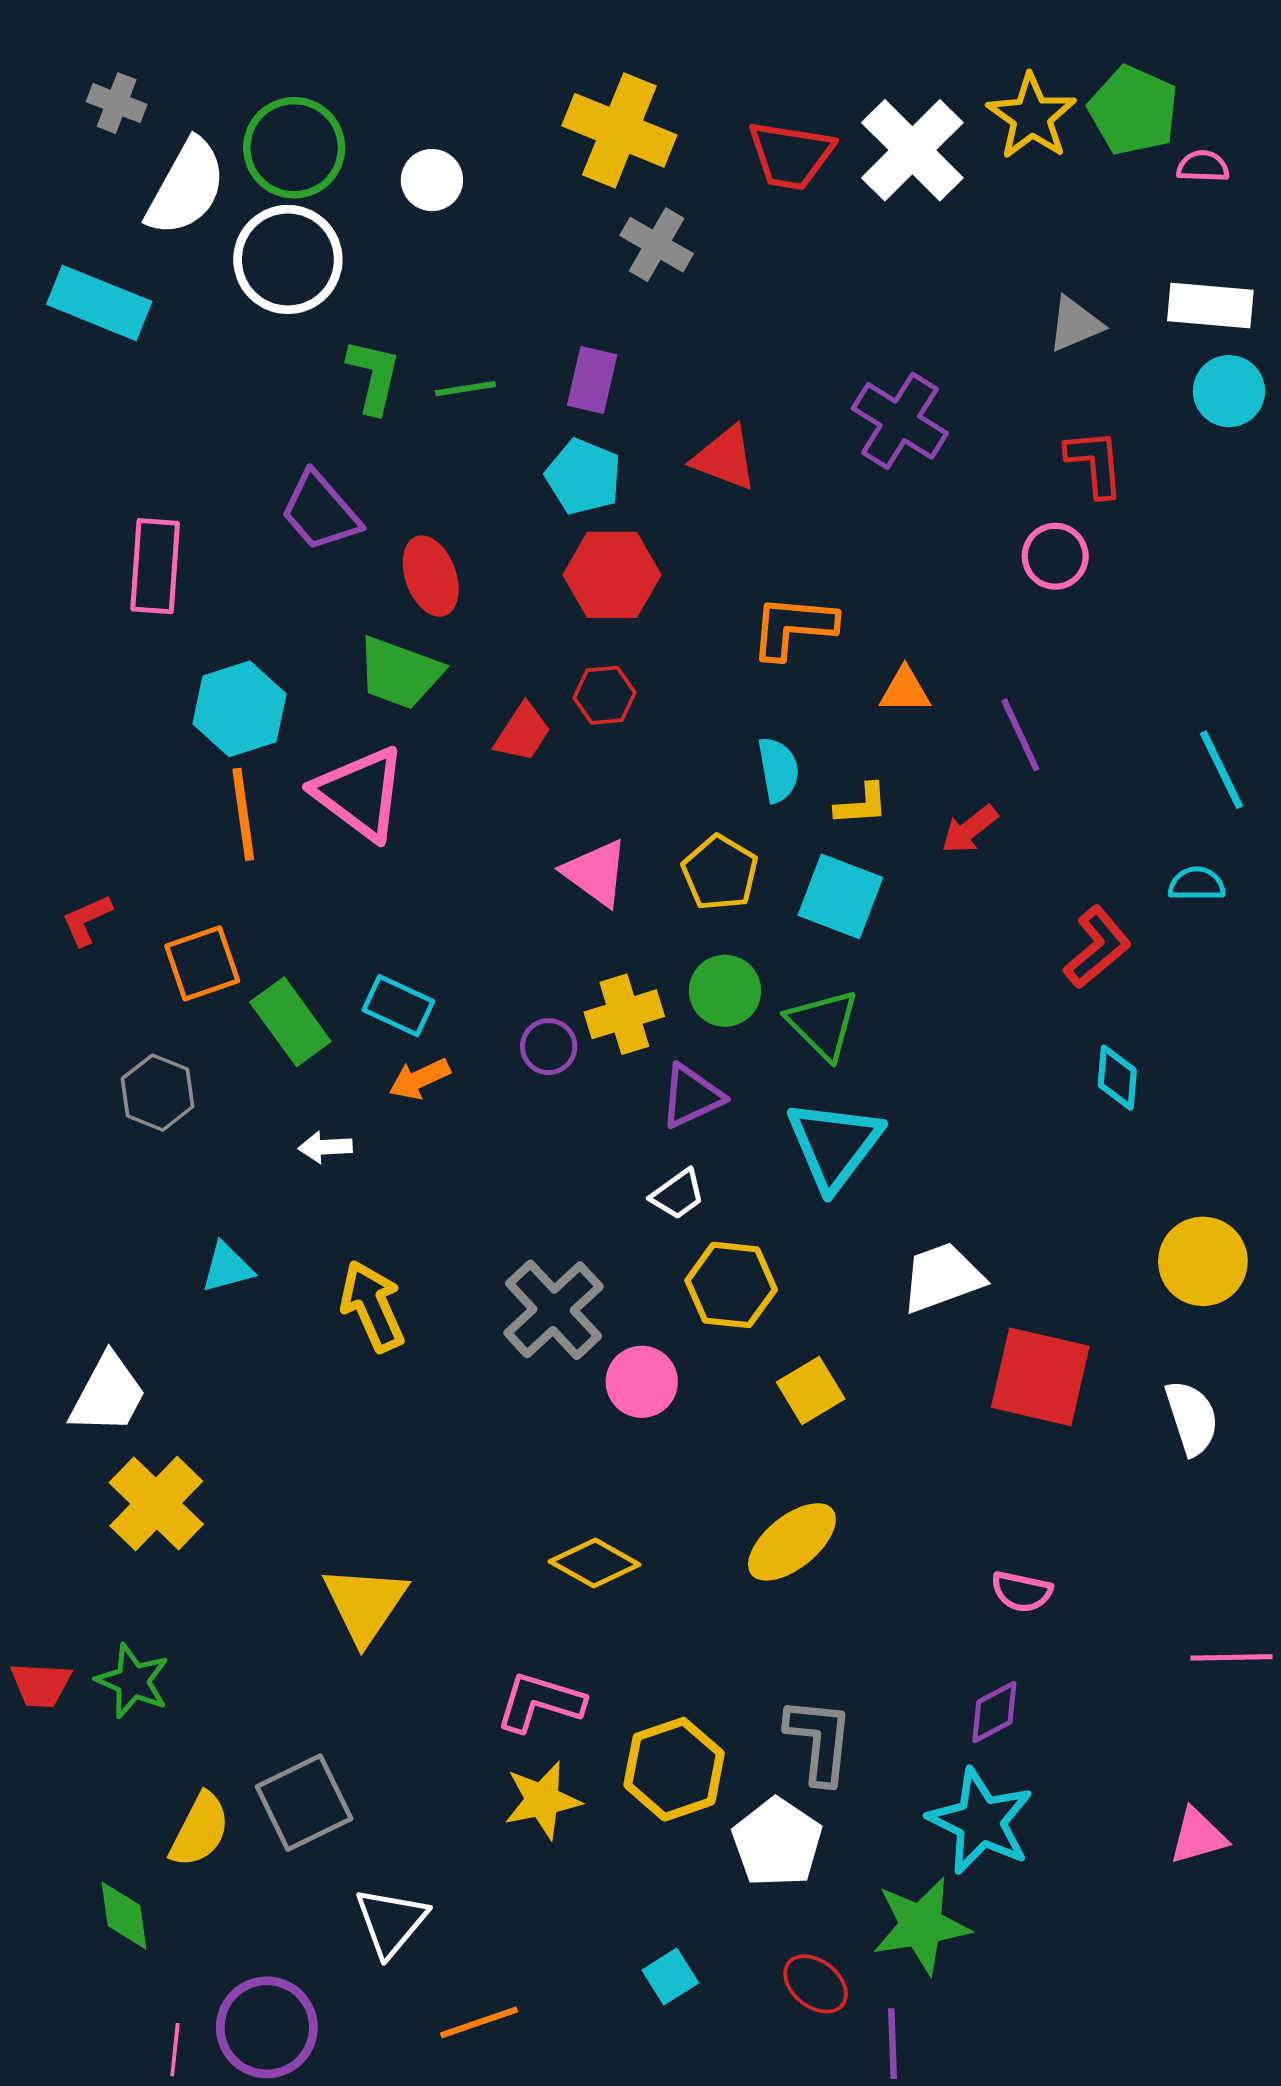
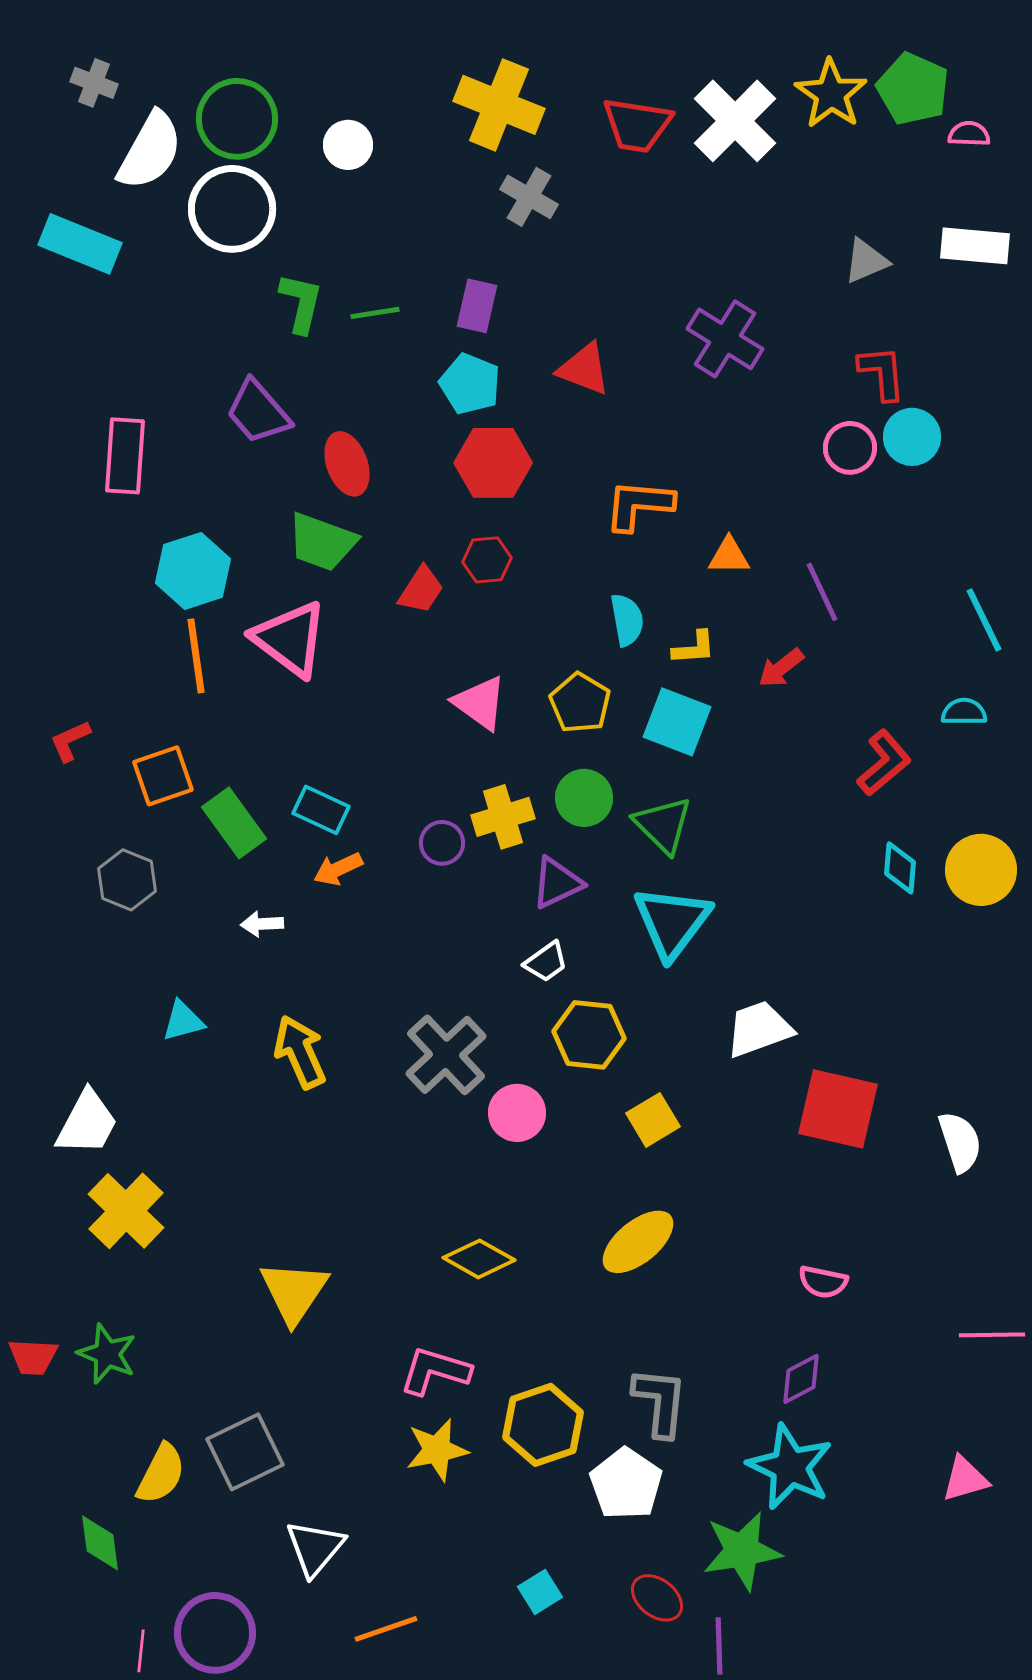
cyan circle: (1229, 391) -> (912, 437), moved
yellow circle: (1203, 1261) -> (981, 870), moved

